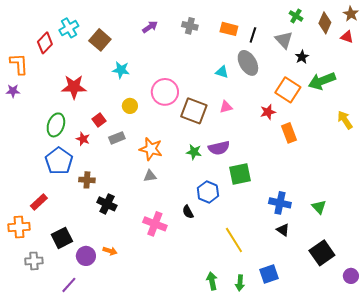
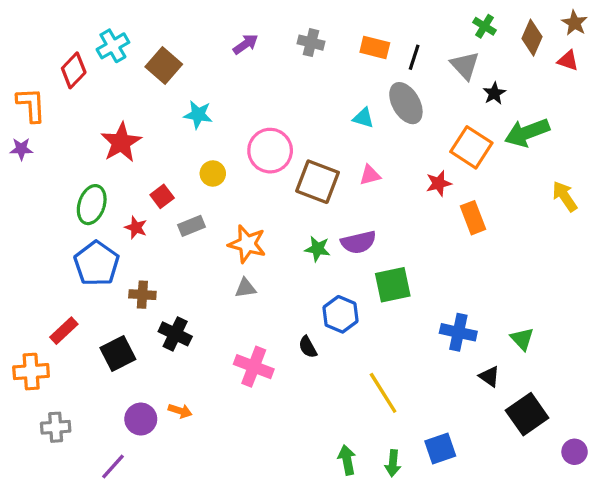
red star: (74, 87) -> (121, 142), turned -30
black triangle: (283, 230) -> (489, 376), moved
black square: (62, 238) -> (118, 354), moved

